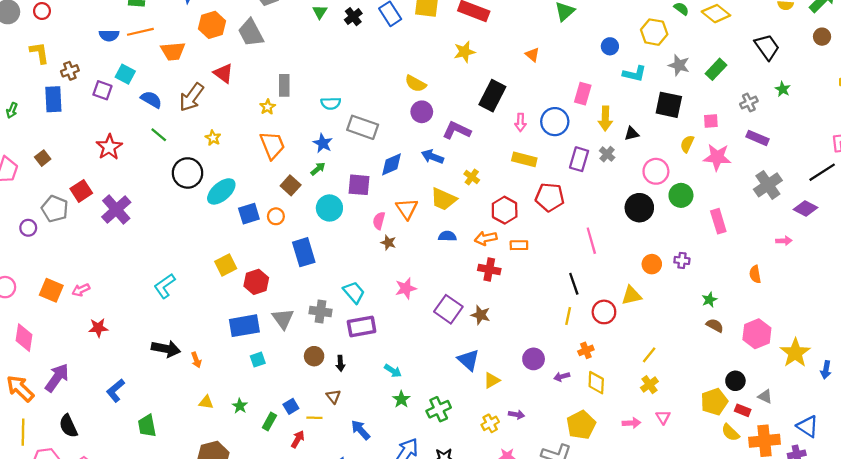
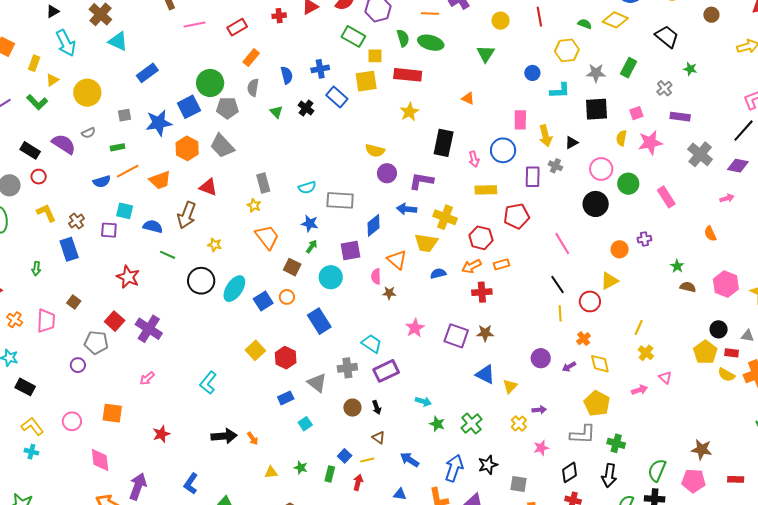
yellow cross: (472, 177) -> (445, 217), size x1.6
pink arrow: (81, 290) -> (147, 378), moved
blue rectangle: (244, 326) -> (286, 398), size x0.6

